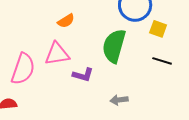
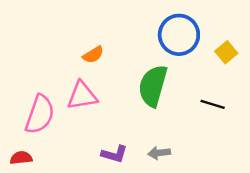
yellow square: (158, 29) -> (226, 52), moved, turned 30
purple L-shape: (83, 75) -> (114, 154), moved

